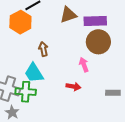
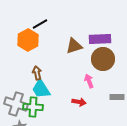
brown triangle: (68, 15) -> (74, 46), moved
brown arrow: (43, 49) -> (37, 73), moved
gray rectangle: (113, 93) -> (117, 97), moved

